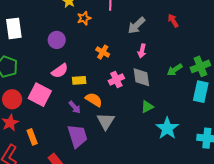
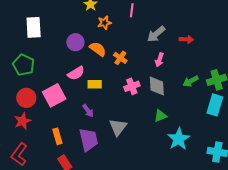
red arrow: (173, 21) -> (186, 39), moved, turned 120
pink square: (40, 95) -> (54, 95), turned 30
orange semicircle: (94, 100) -> (98, 49), moved
orange rectangle: (32, 137) -> (57, 136), moved

